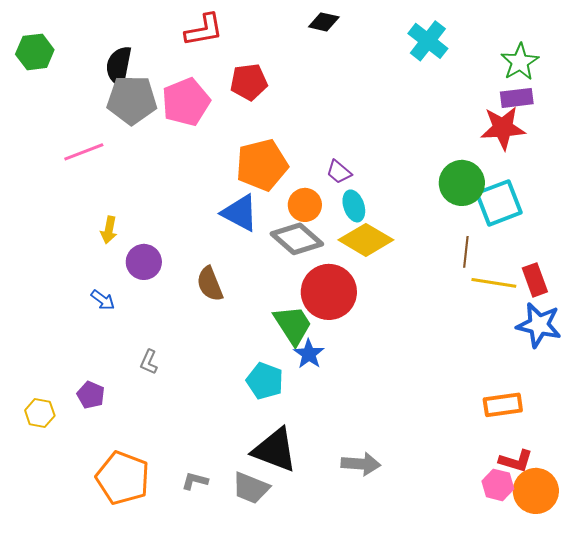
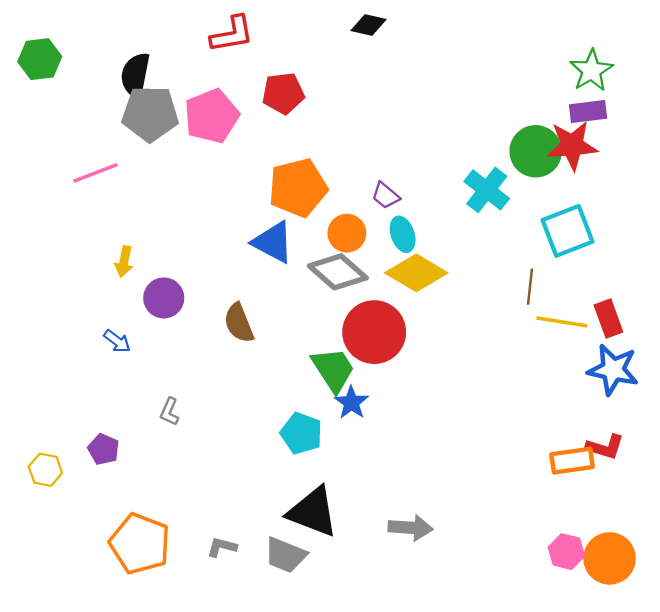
cyan cross: (428, 41) -> (487, 190), moved
green circle: (462, 183) -> (536, 151), moved
red L-shape: (516, 461) -> (605, 447), moved

